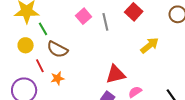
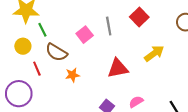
pink square: (84, 16) -> (85, 35), moved
red triangle: (116, 74) -> (118, 68), moved
orange star: (57, 78) -> (72, 75), moved

